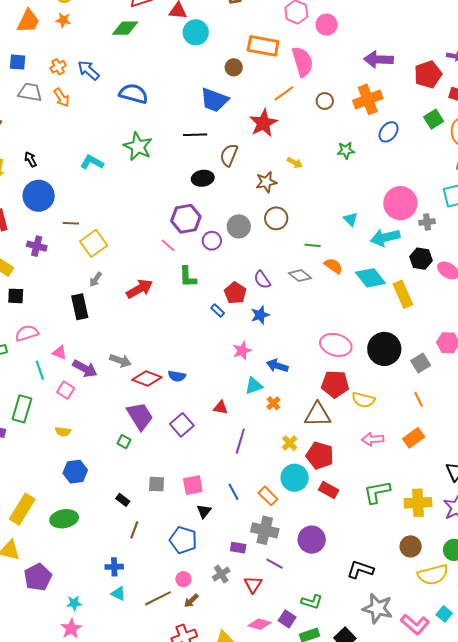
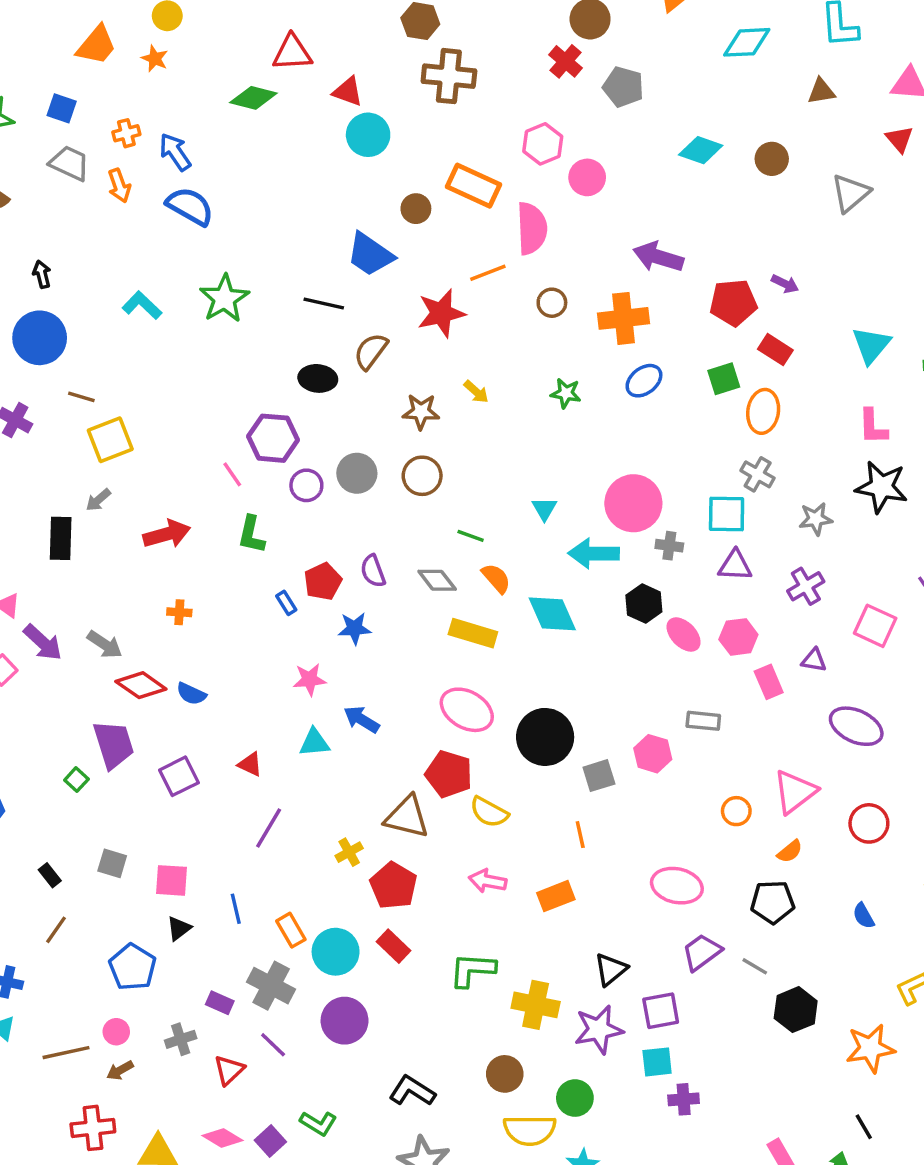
blue semicircle: (134, 94) -> (190, 206), moved
yellow rectangle: (403, 294) -> (473, 633), moved, turned -64
orange cross: (273, 403) -> (179, 612), moved, turned 32
cyan circle: (295, 478) -> (336, 952), moved

